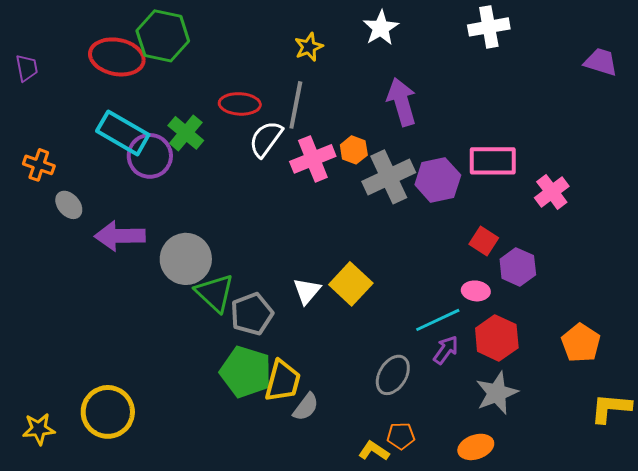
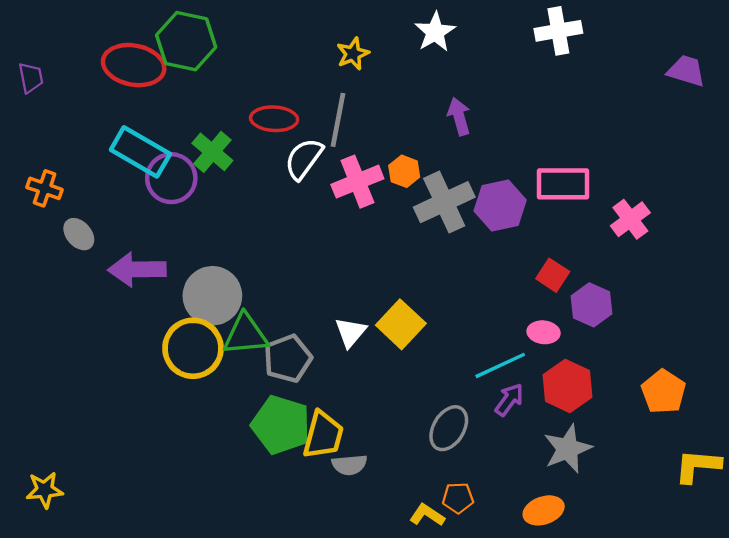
purple arrow: (402, 102) -> (459, 116), size x0.7
green triangle: (215, 293) -> (246, 335), turned -48
gray semicircle: (306, 407) -> (349, 465), turned 48
yellow circle: (108, 412) -> (193, 348), moved

